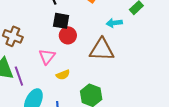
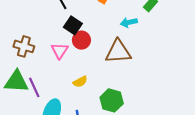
black square: (61, 21) -> (73, 25), turned 30
pink triangle: (47, 57) -> (60, 51), moved

